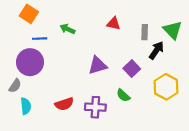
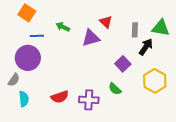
red triangle: (114, 24) -> (106, 22), turned 32
green triangle: (173, 30) -> (161, 28), turned -36
purple triangle: (98, 65) -> (91, 38), moved

